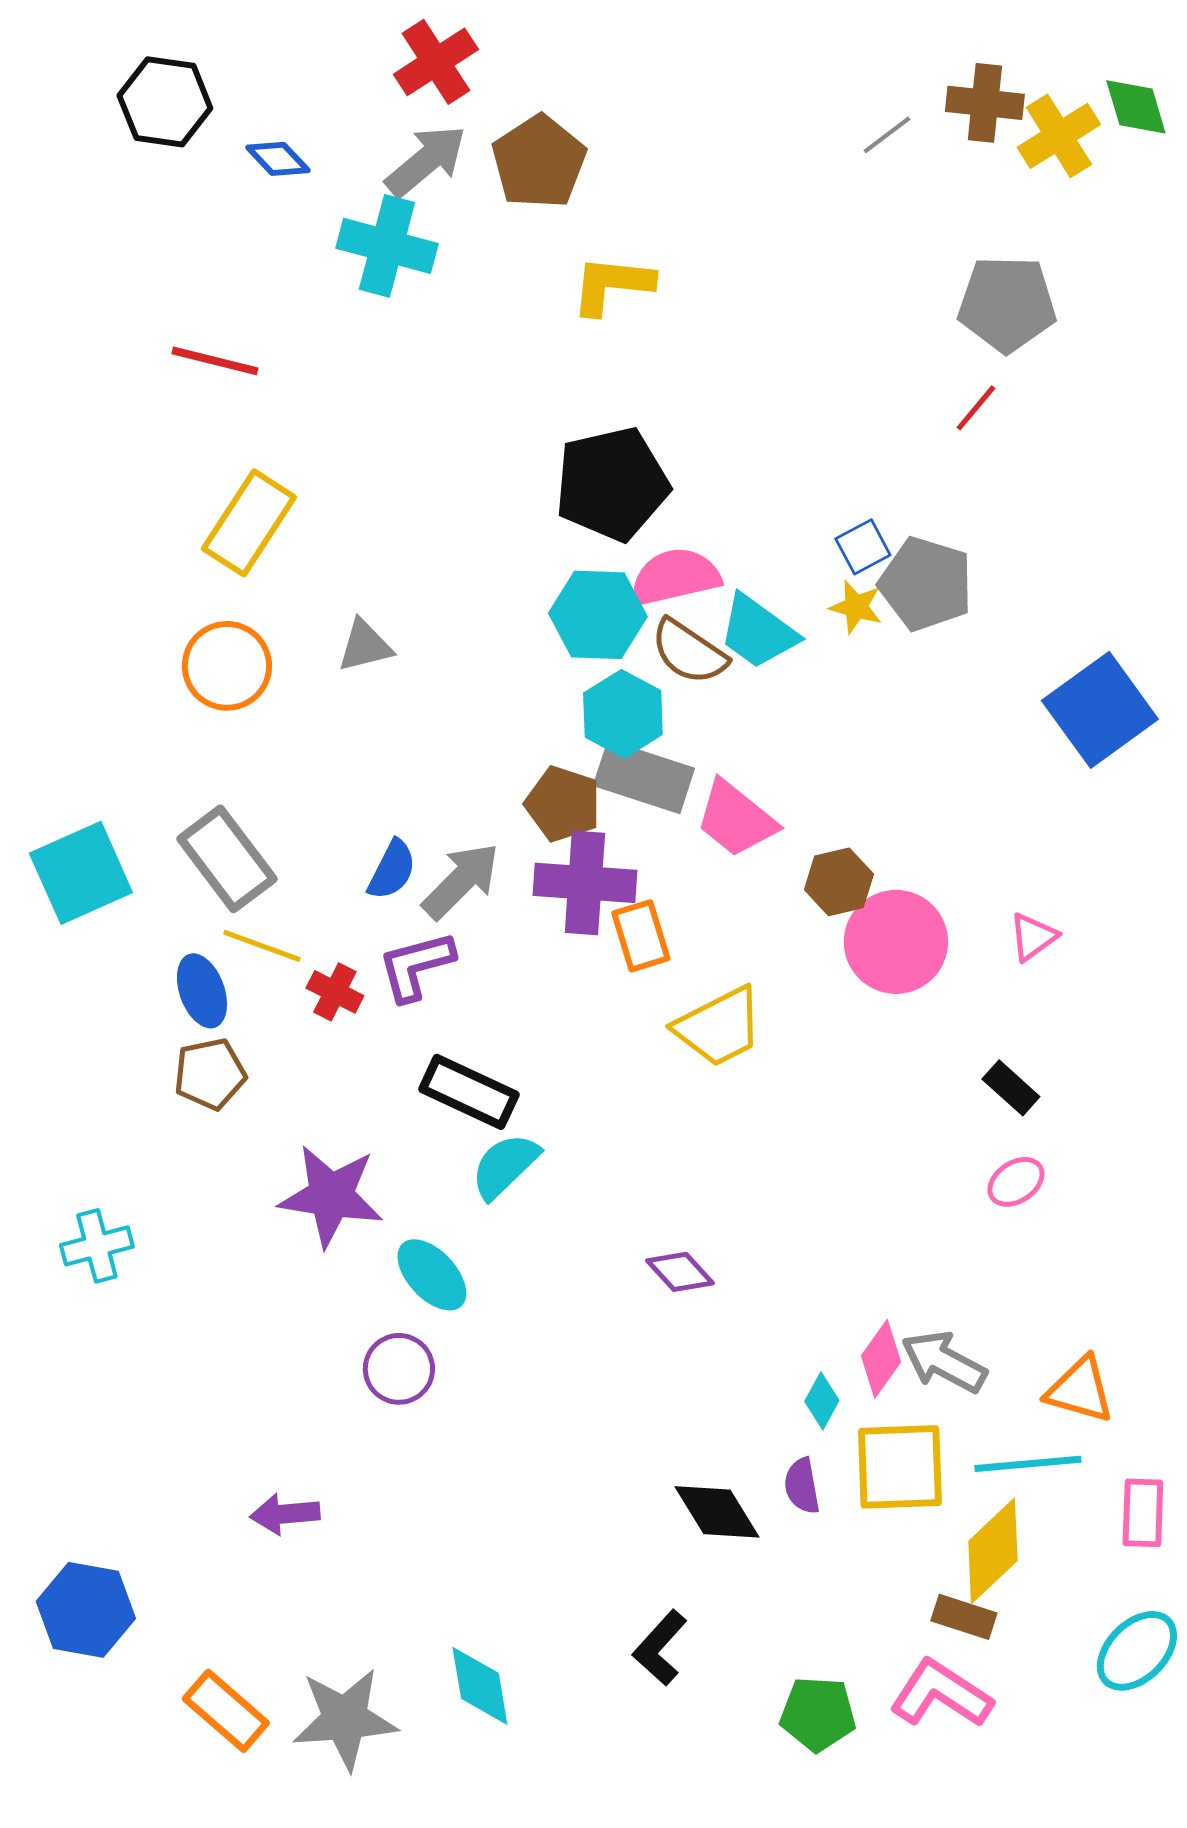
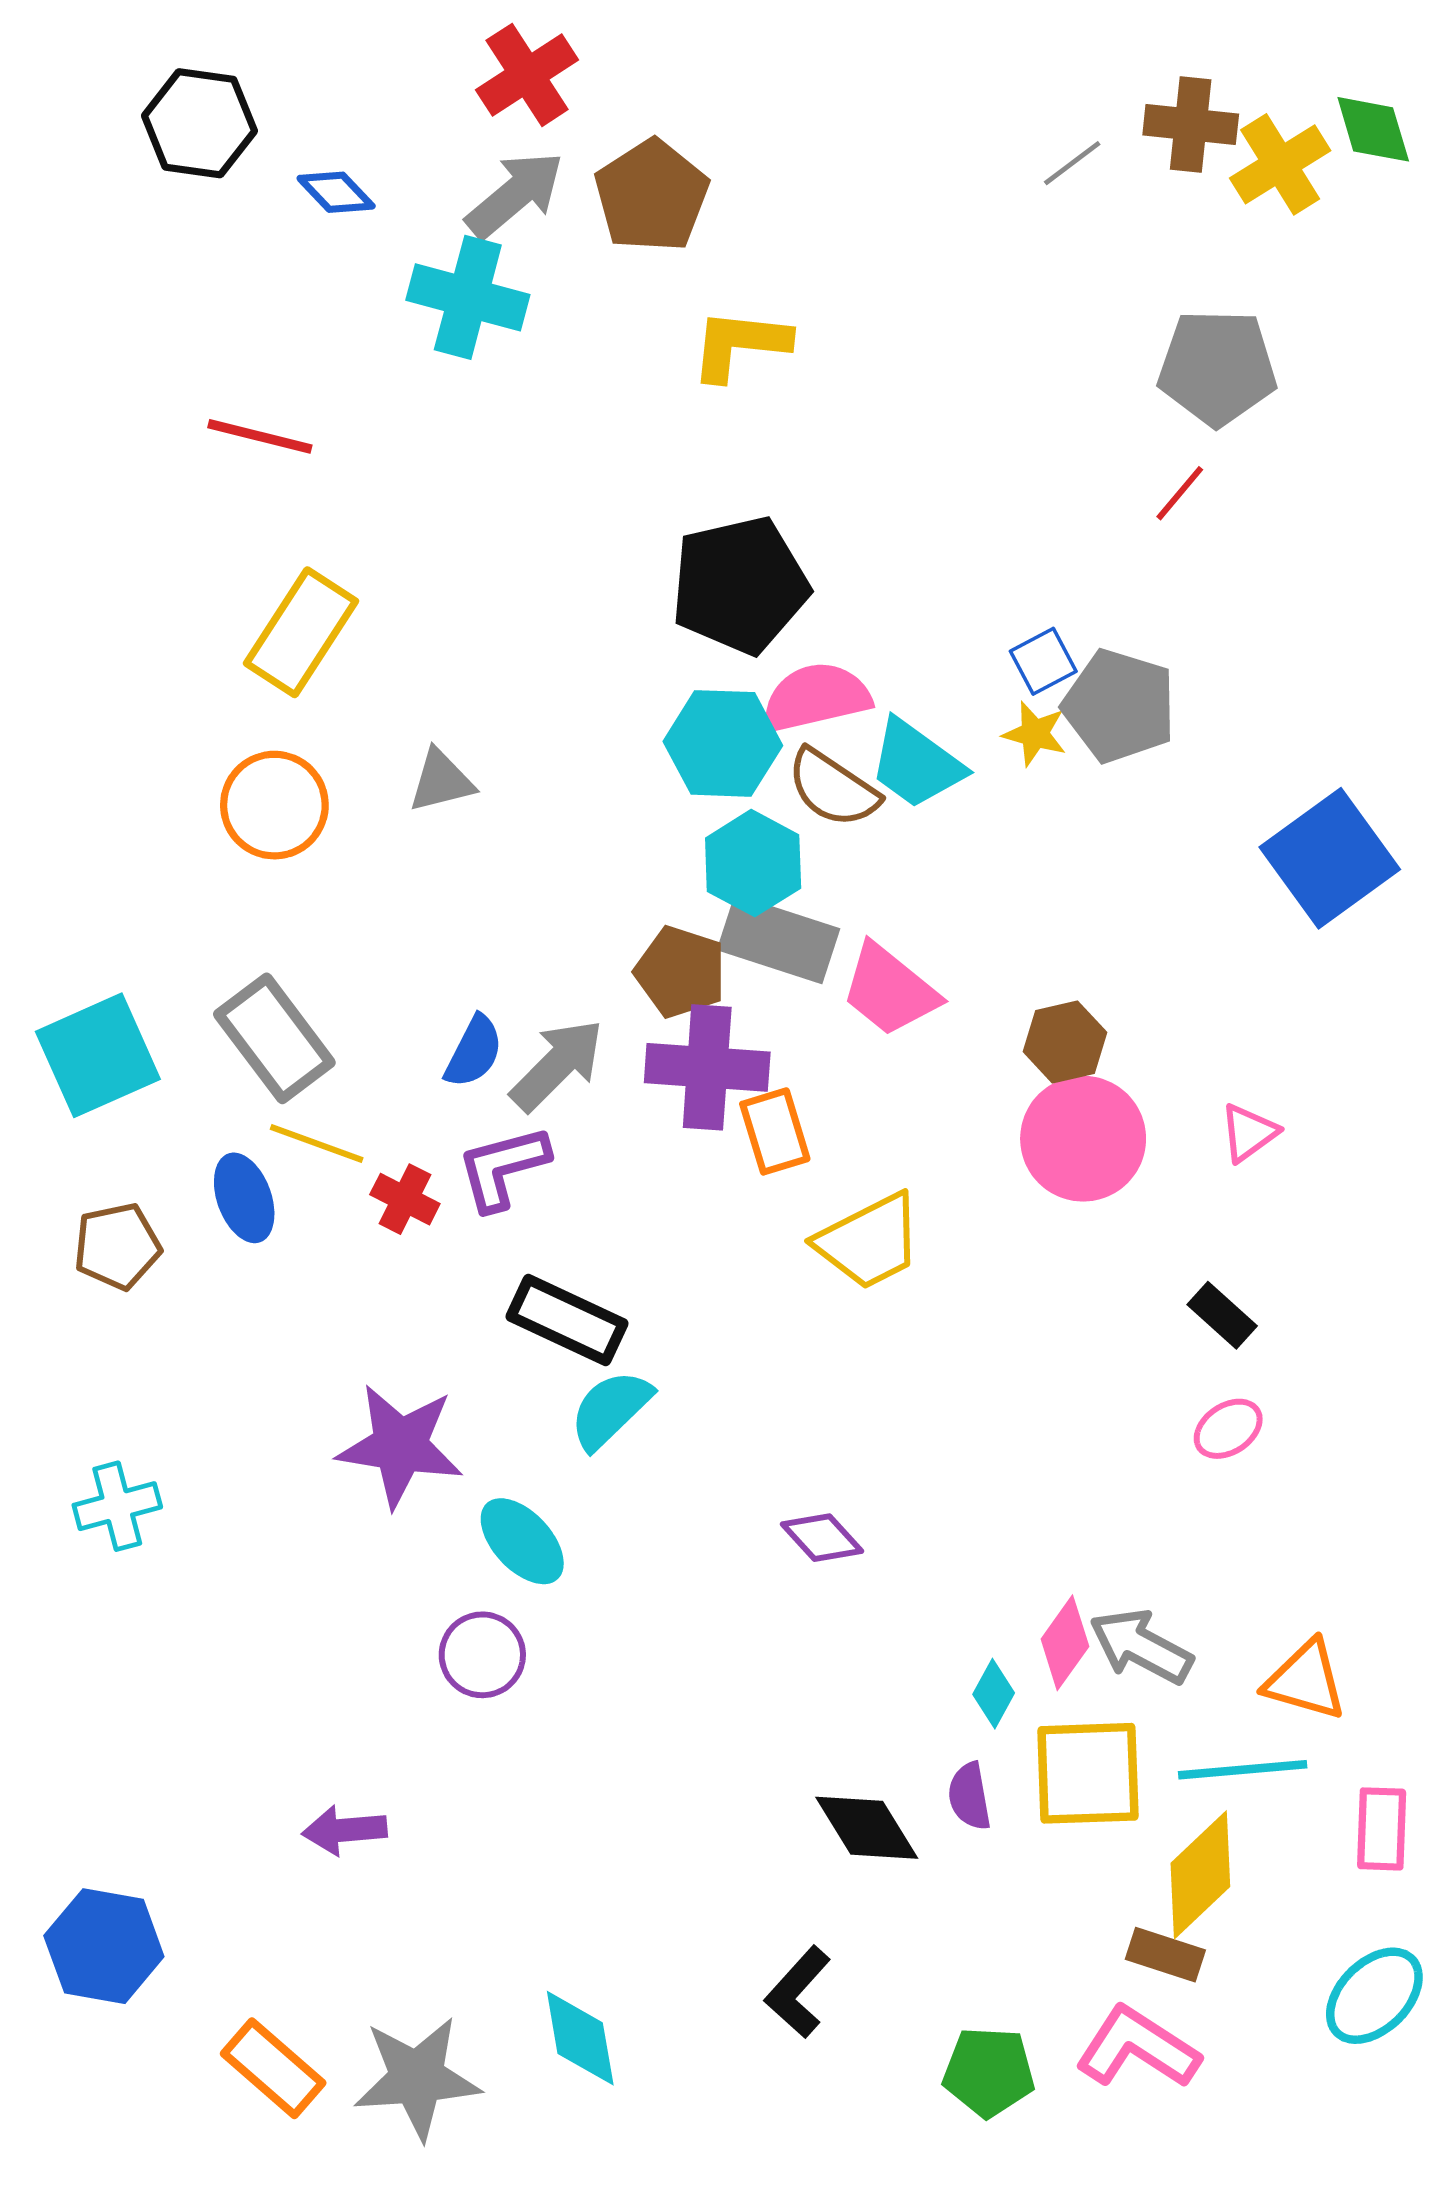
brown hexagon: (839, 882) -> (1065, 1042), moved
brown pentagon: (210, 1074) -> (117, 1246), moved

